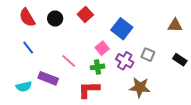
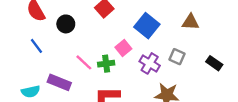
black circle: (55, 19) -> (66, 24), moved
brown triangle: (175, 25) -> (191, 22), moved
green cross: (98, 67) -> (106, 64), moved

